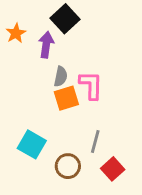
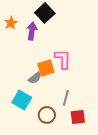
gray semicircle: (61, 77) -> (35, 78), moved, turned 40
red square: (113, 169) -> (78, 117), turned 35

